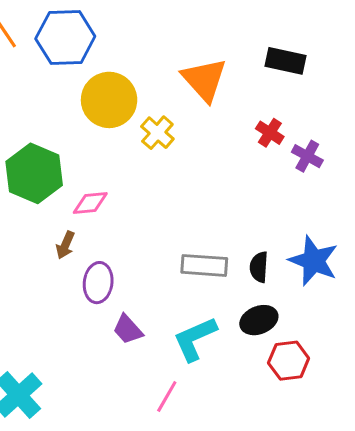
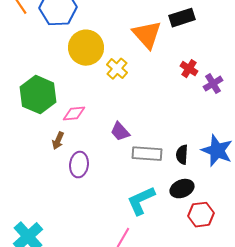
black rectangle: (285, 61) -> (182, 18), moved, turned -30
purple cross: (307, 156) -> (213, 84), turned 30
purple trapezoid: (128, 329) -> (120, 132), moved

